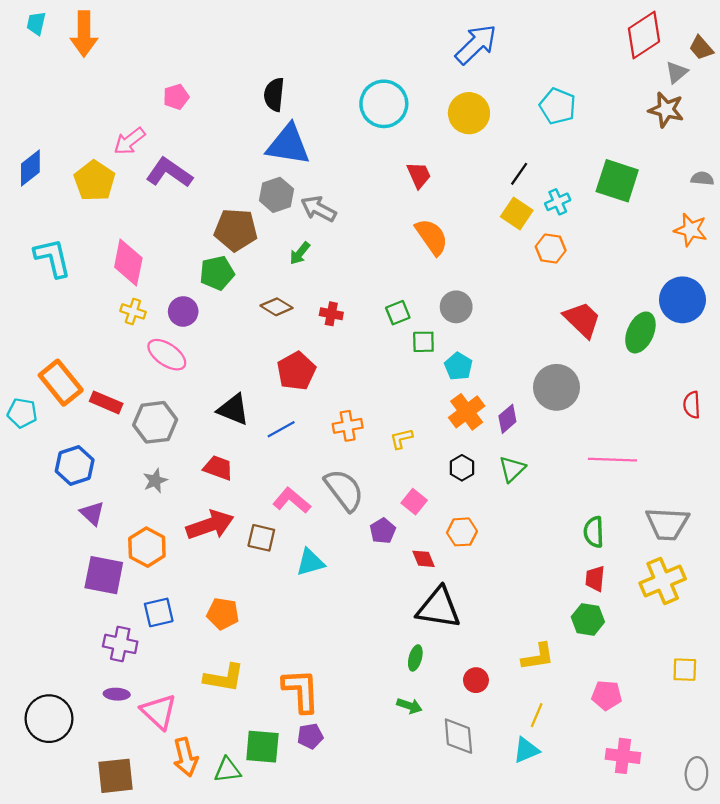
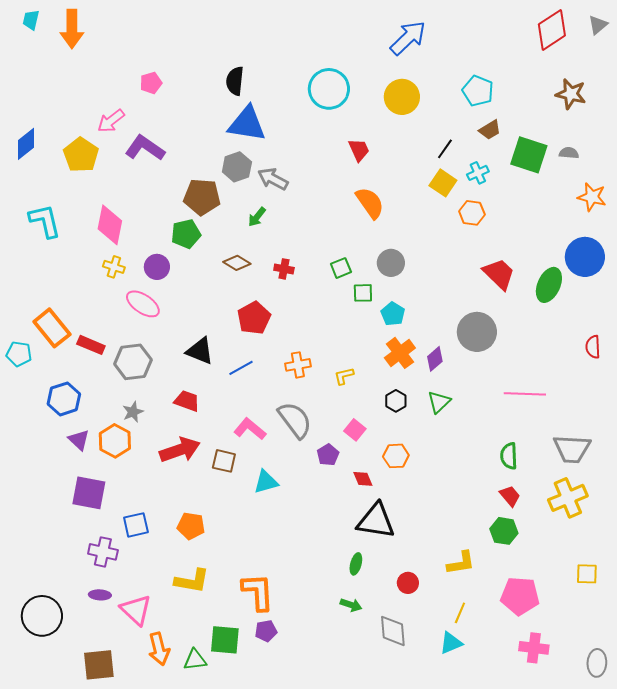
brown trapezoid: (701, 48) -> (490, 130), moved, turned -80
gray triangle: (677, 72) -> (598, 25), moved
gray semicircle: (702, 178) -> (569, 153), moved
orange hexagon: (147, 547) -> (115, 441), moved
red trapezoid: (595, 579) -> (510, 496), turned 135
pink pentagon: (607, 695) -> (520, 596), size x1.5

